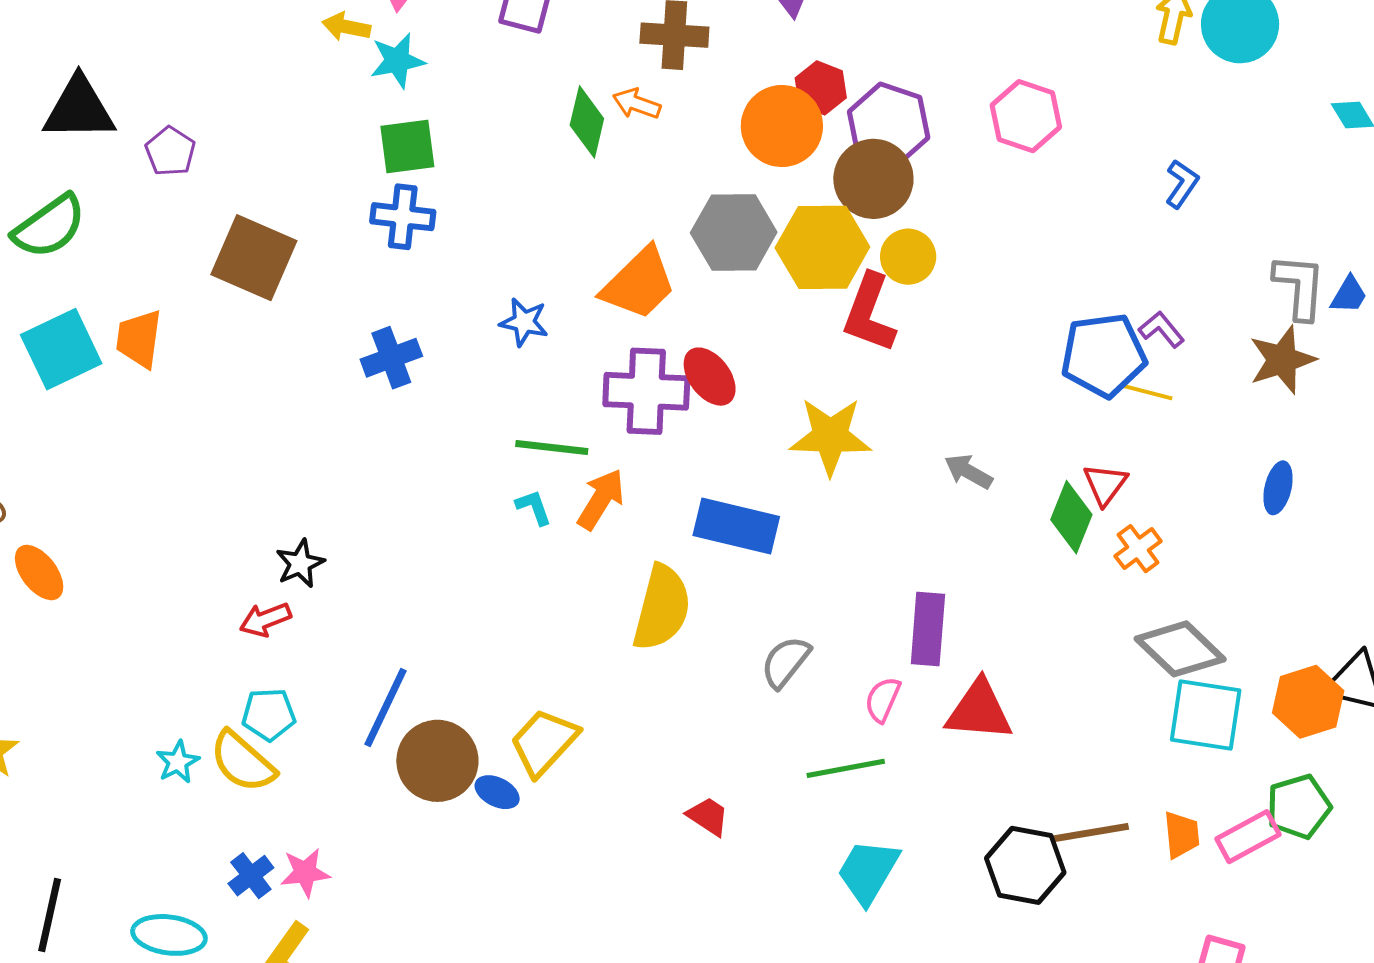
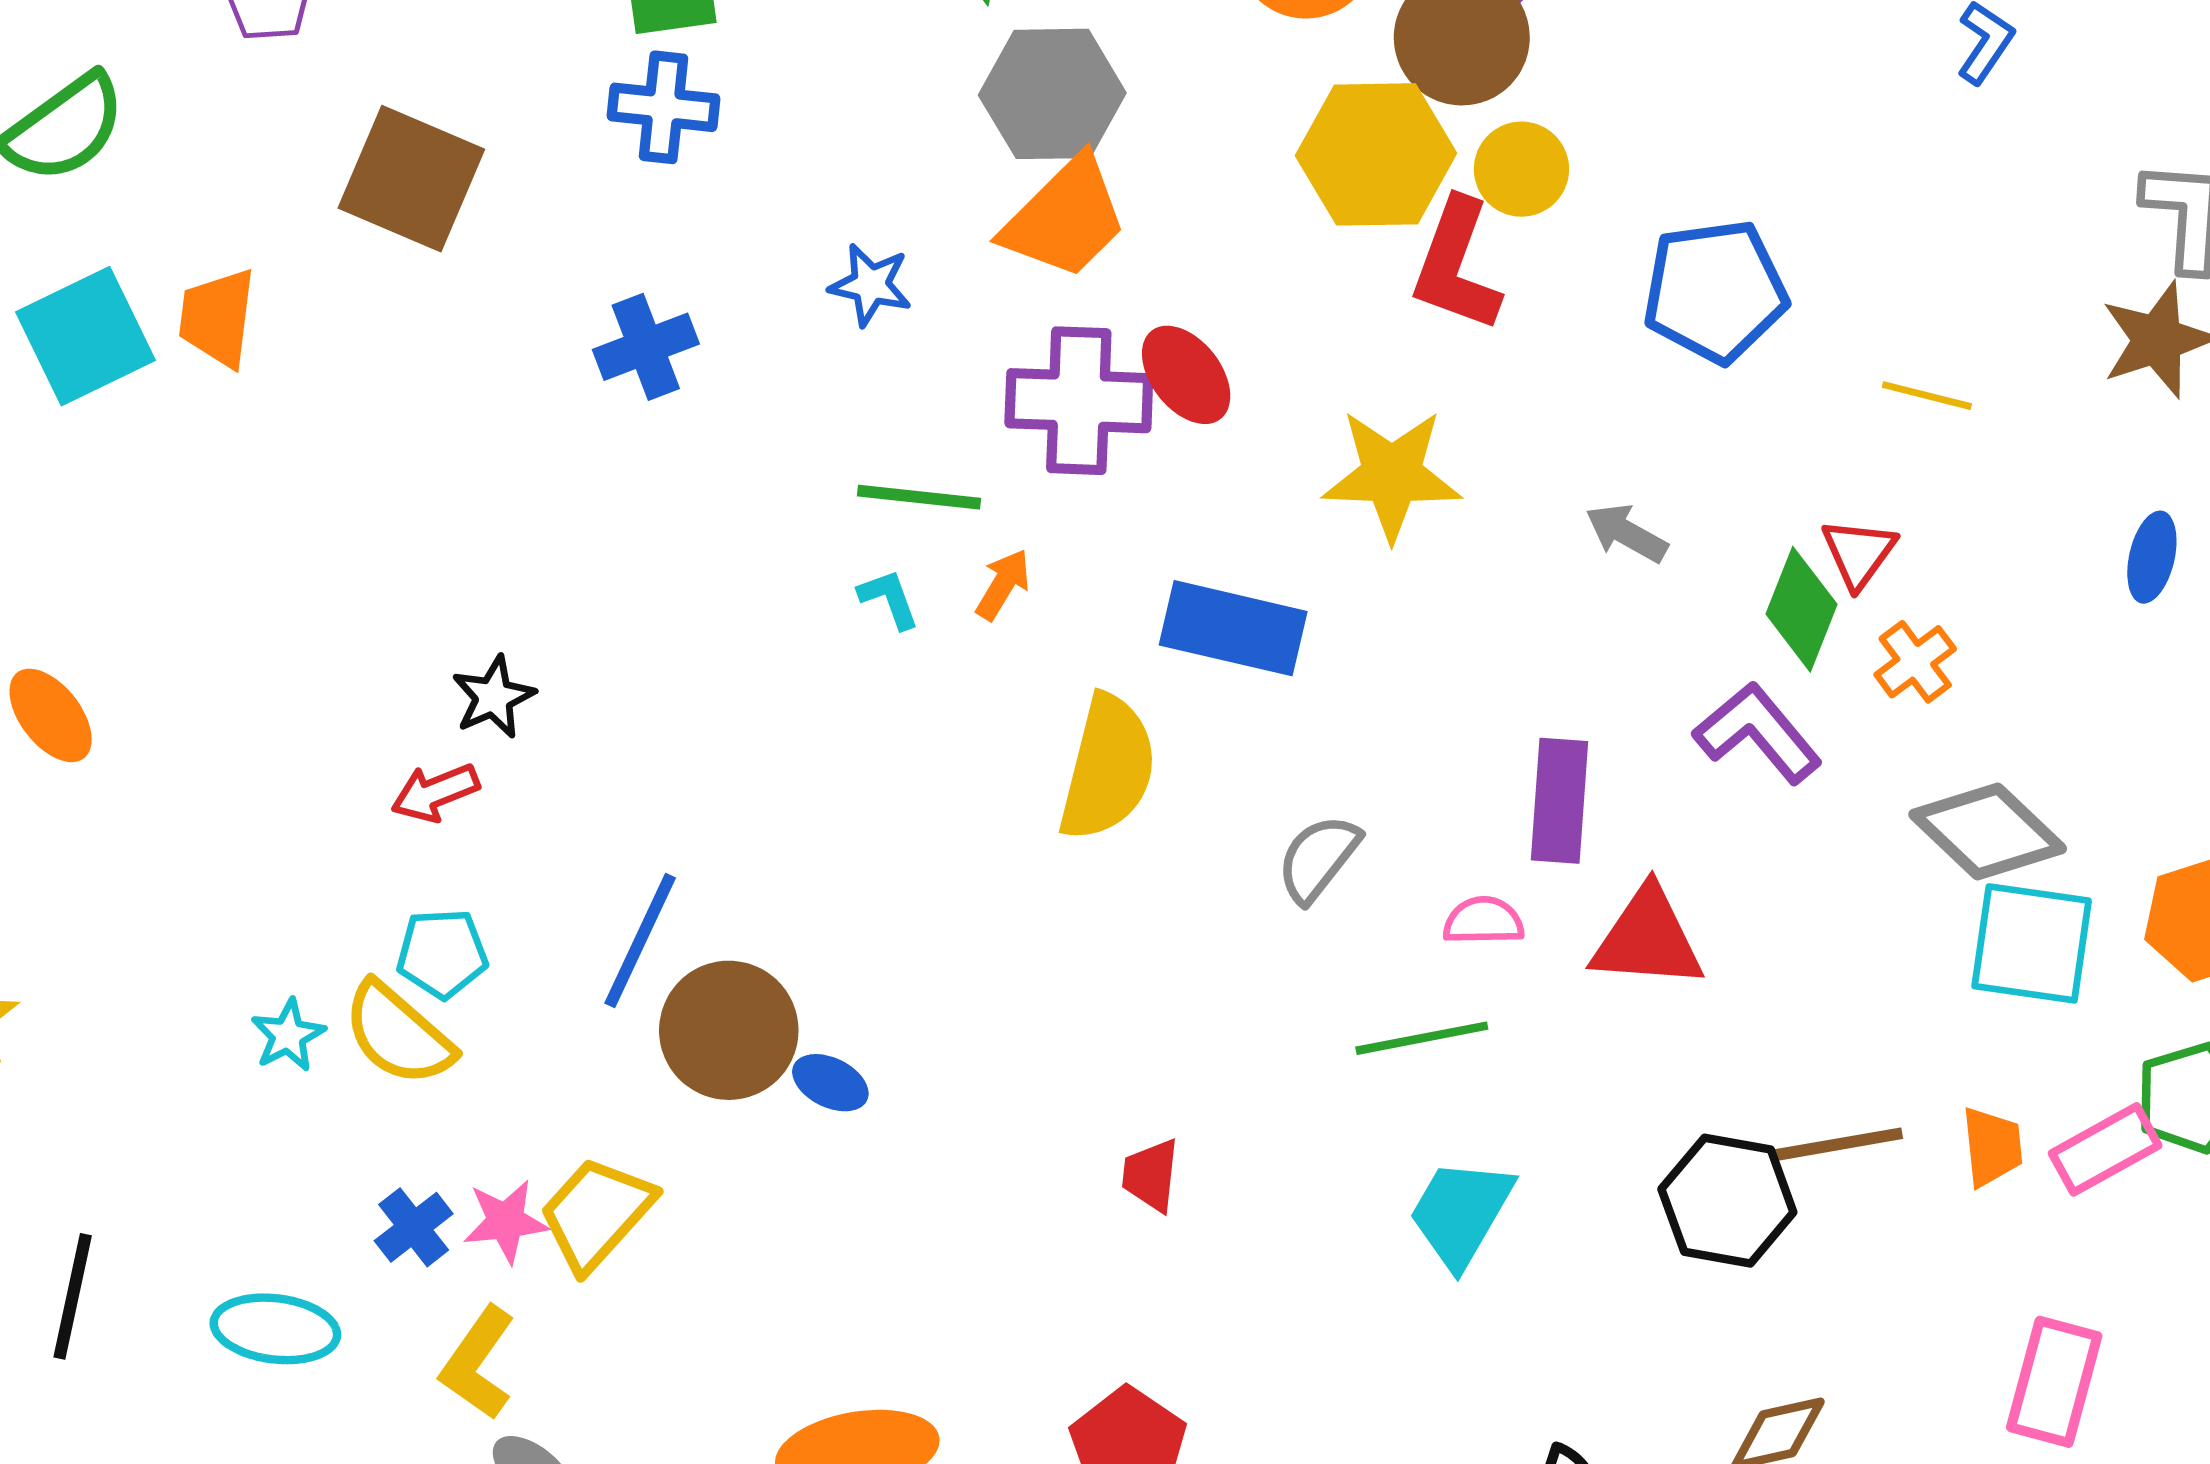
gray hexagon: (734, 233) -> (1052, 94), moved
purple L-shape: (1162, 329) -> (1758, 733), moved, size x1.6
blue pentagon: (1104, 355) -> (1715, 291), moved
orange arrow: (601, 499) -> (1003, 584), size x0.7
pink semicircle: (883, 700) -> (1484, 921), turned 66
yellow trapezoid: (544, 742) -> (596, 1214), moved
red trapezoid: (708, 816) -> (1151, 1175), moved, turned -117

